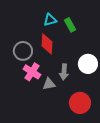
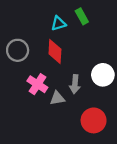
green rectangle: (70, 25) -> (82, 16), moved
gray circle: (23, 51) -> (18, 50), moved

